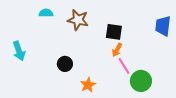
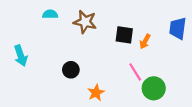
orange arrow: (117, 50) -> (145, 41), moved

